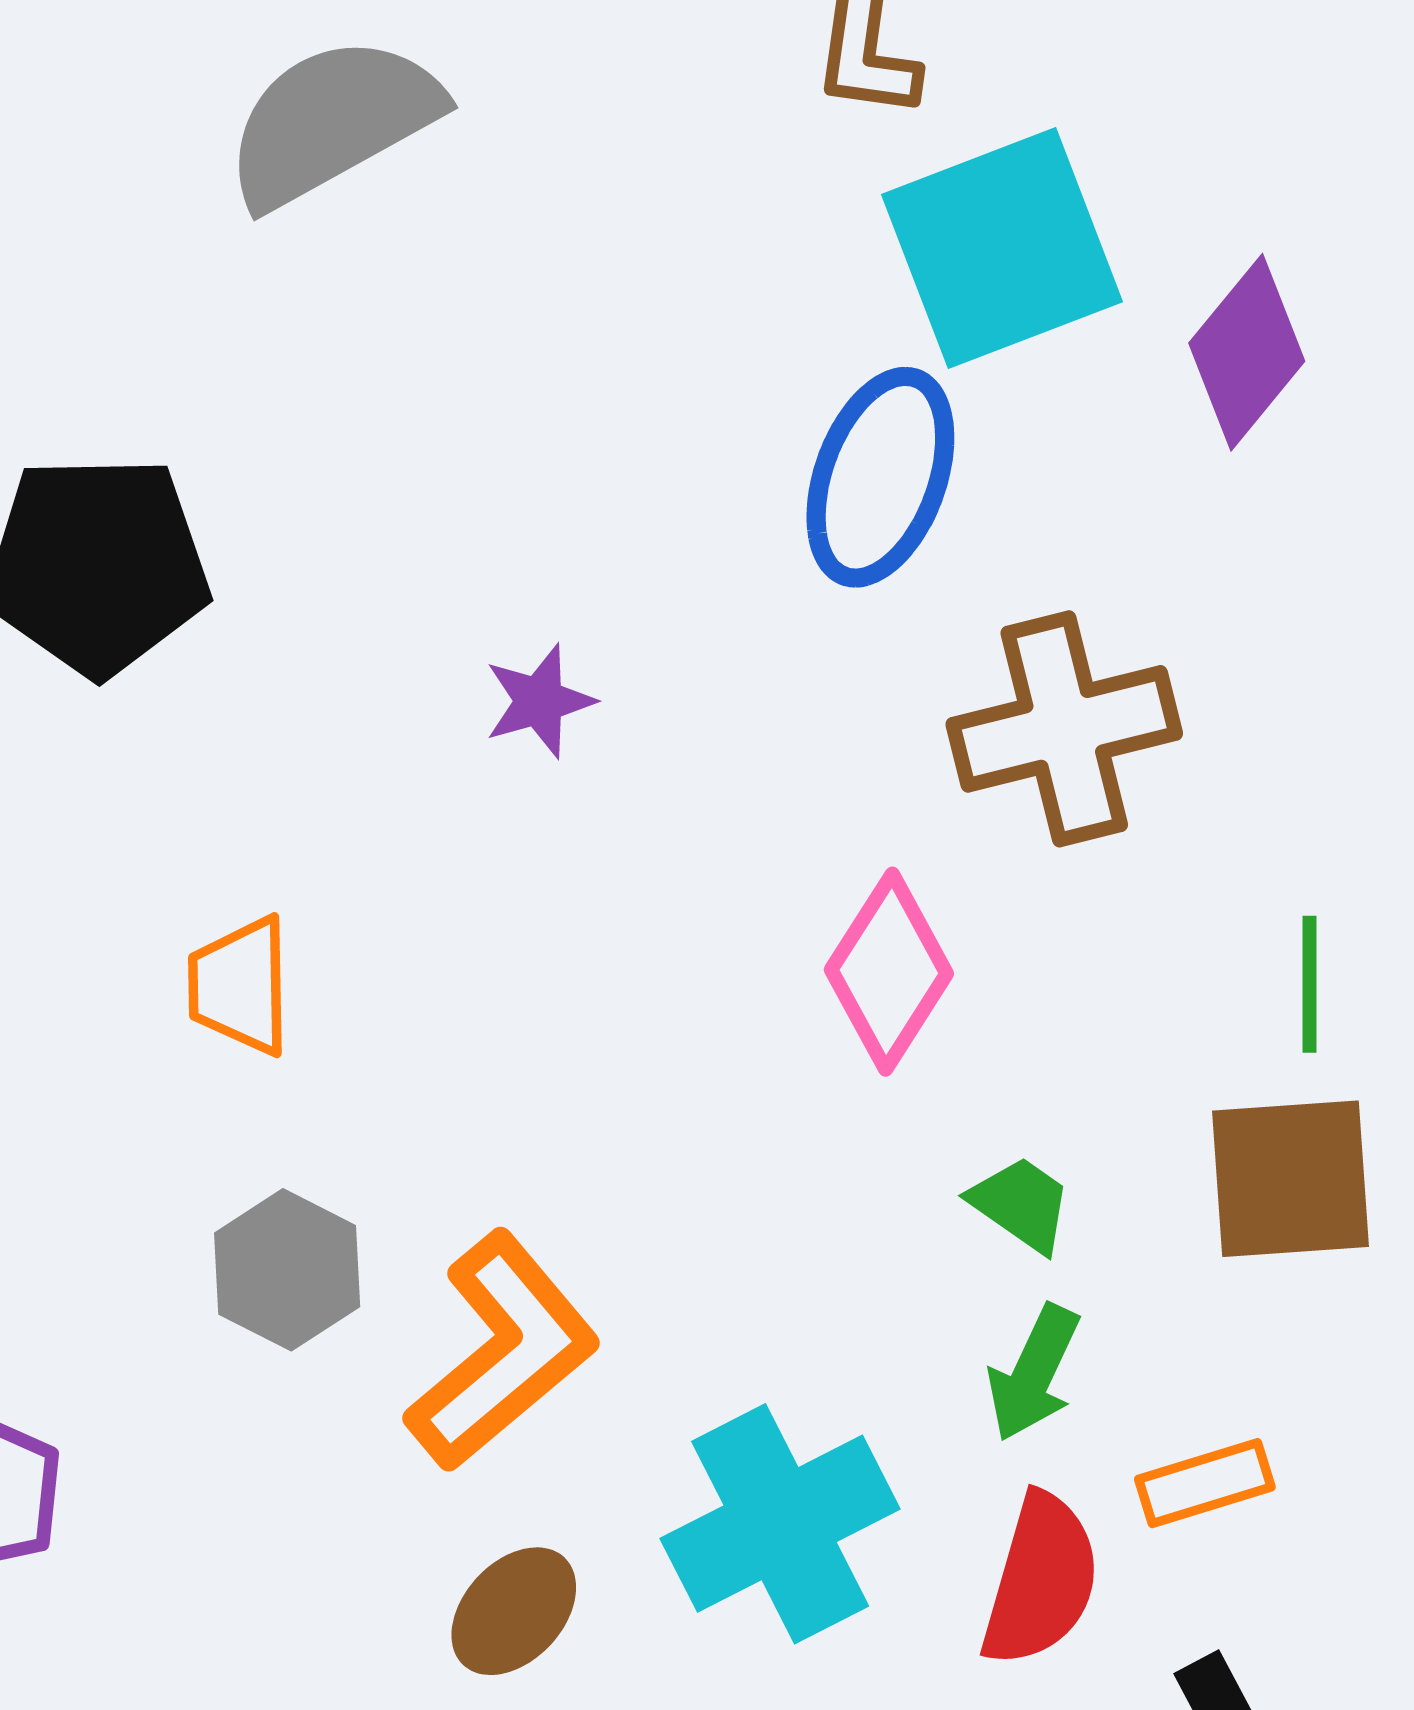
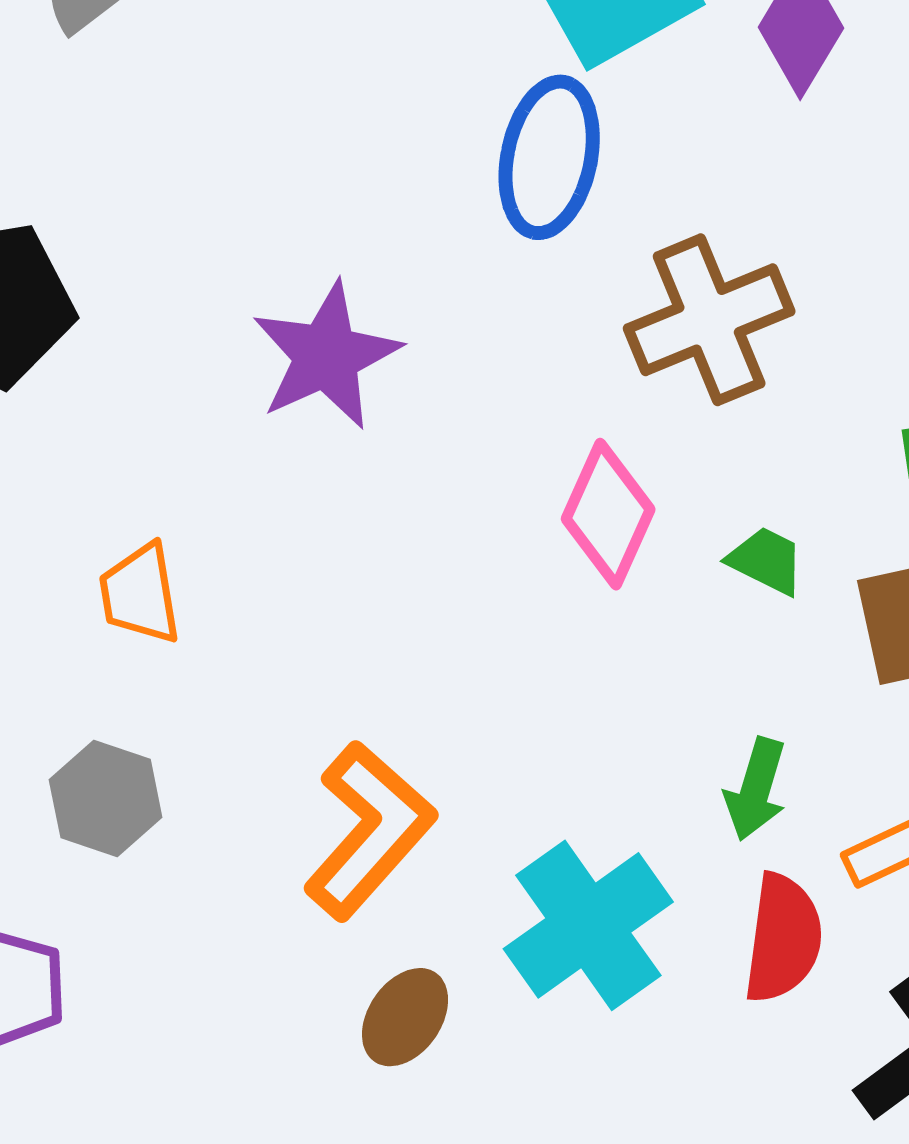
purple star: (539, 701) -> (326, 356), size x1.8
green trapezoid: (1021, 1204) -> (766, 561), moved
gray hexagon: (287, 1270) -> (106, 798), moved

